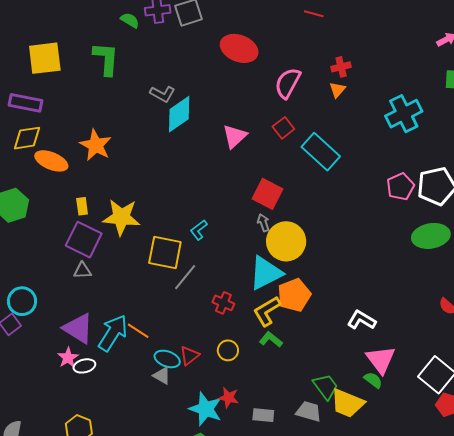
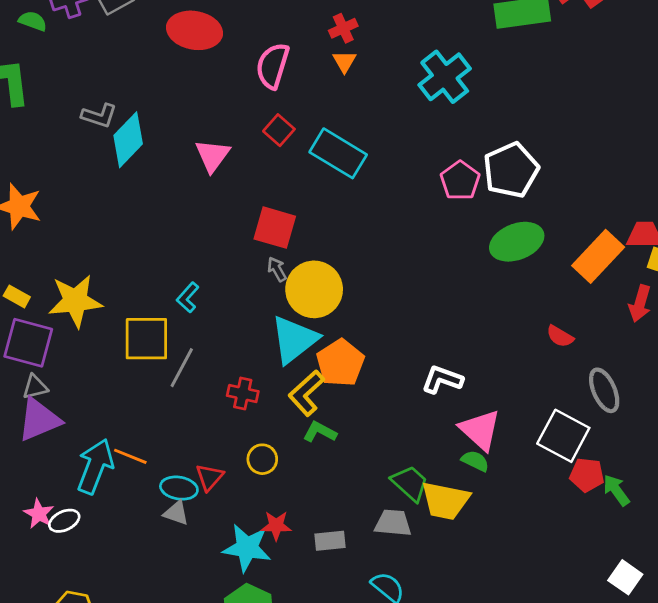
yellow rectangle: (82, 206) -> (17, 296), turned -42
purple triangle: (78, 328) -> (39, 420), moved, turned -44

